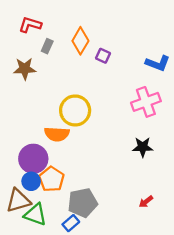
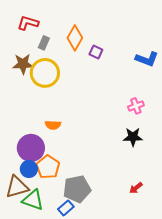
pink cross: (146, 102) -> (136, 106), moved, size x0.6
yellow circle: (75, 110) -> (45, 73), moved
orange semicircle: (57, 134) -> (53, 125), size x0.7

